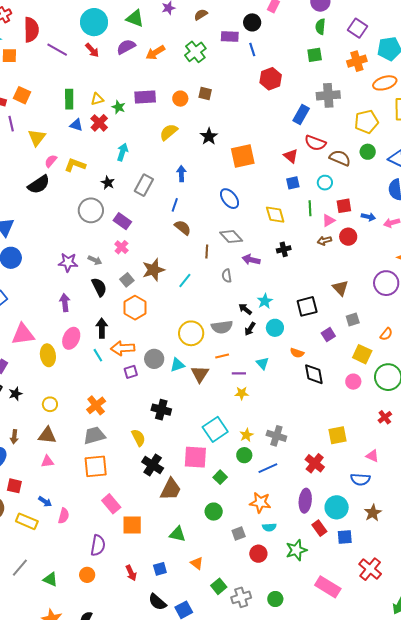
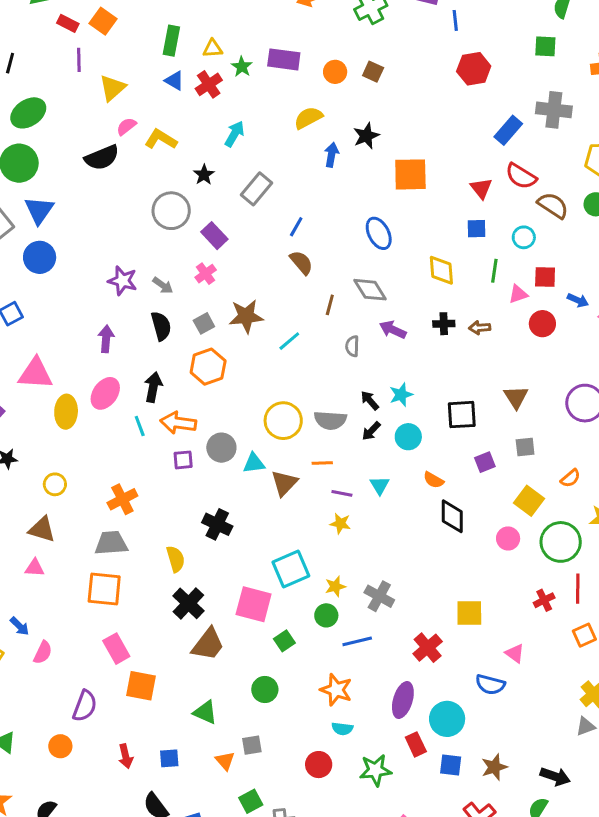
blue arrow: (181, 174) -> (331, 155), moved
brown arrow: (324, 241) -> (480, 328), moved
brown star: (373, 513) -> (494, 767), moved
gray square: (239, 533) -> (252, 745), moved

